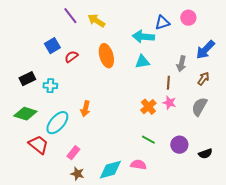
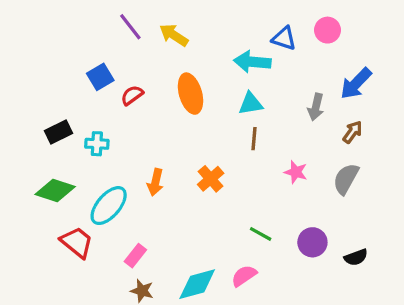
blue triangle: (162, 23) -> (284, 38), turned 35
brown line: (168, 83) -> (254, 139), moved
orange cross: (148, 107) -> (211, 179), moved
pink semicircle: (138, 165) -> (244, 276), turned -42

